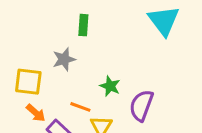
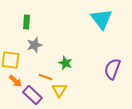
green rectangle: (83, 25) -> (26, 22), moved
purple semicircle: (141, 105) -> (112, 69), moved

